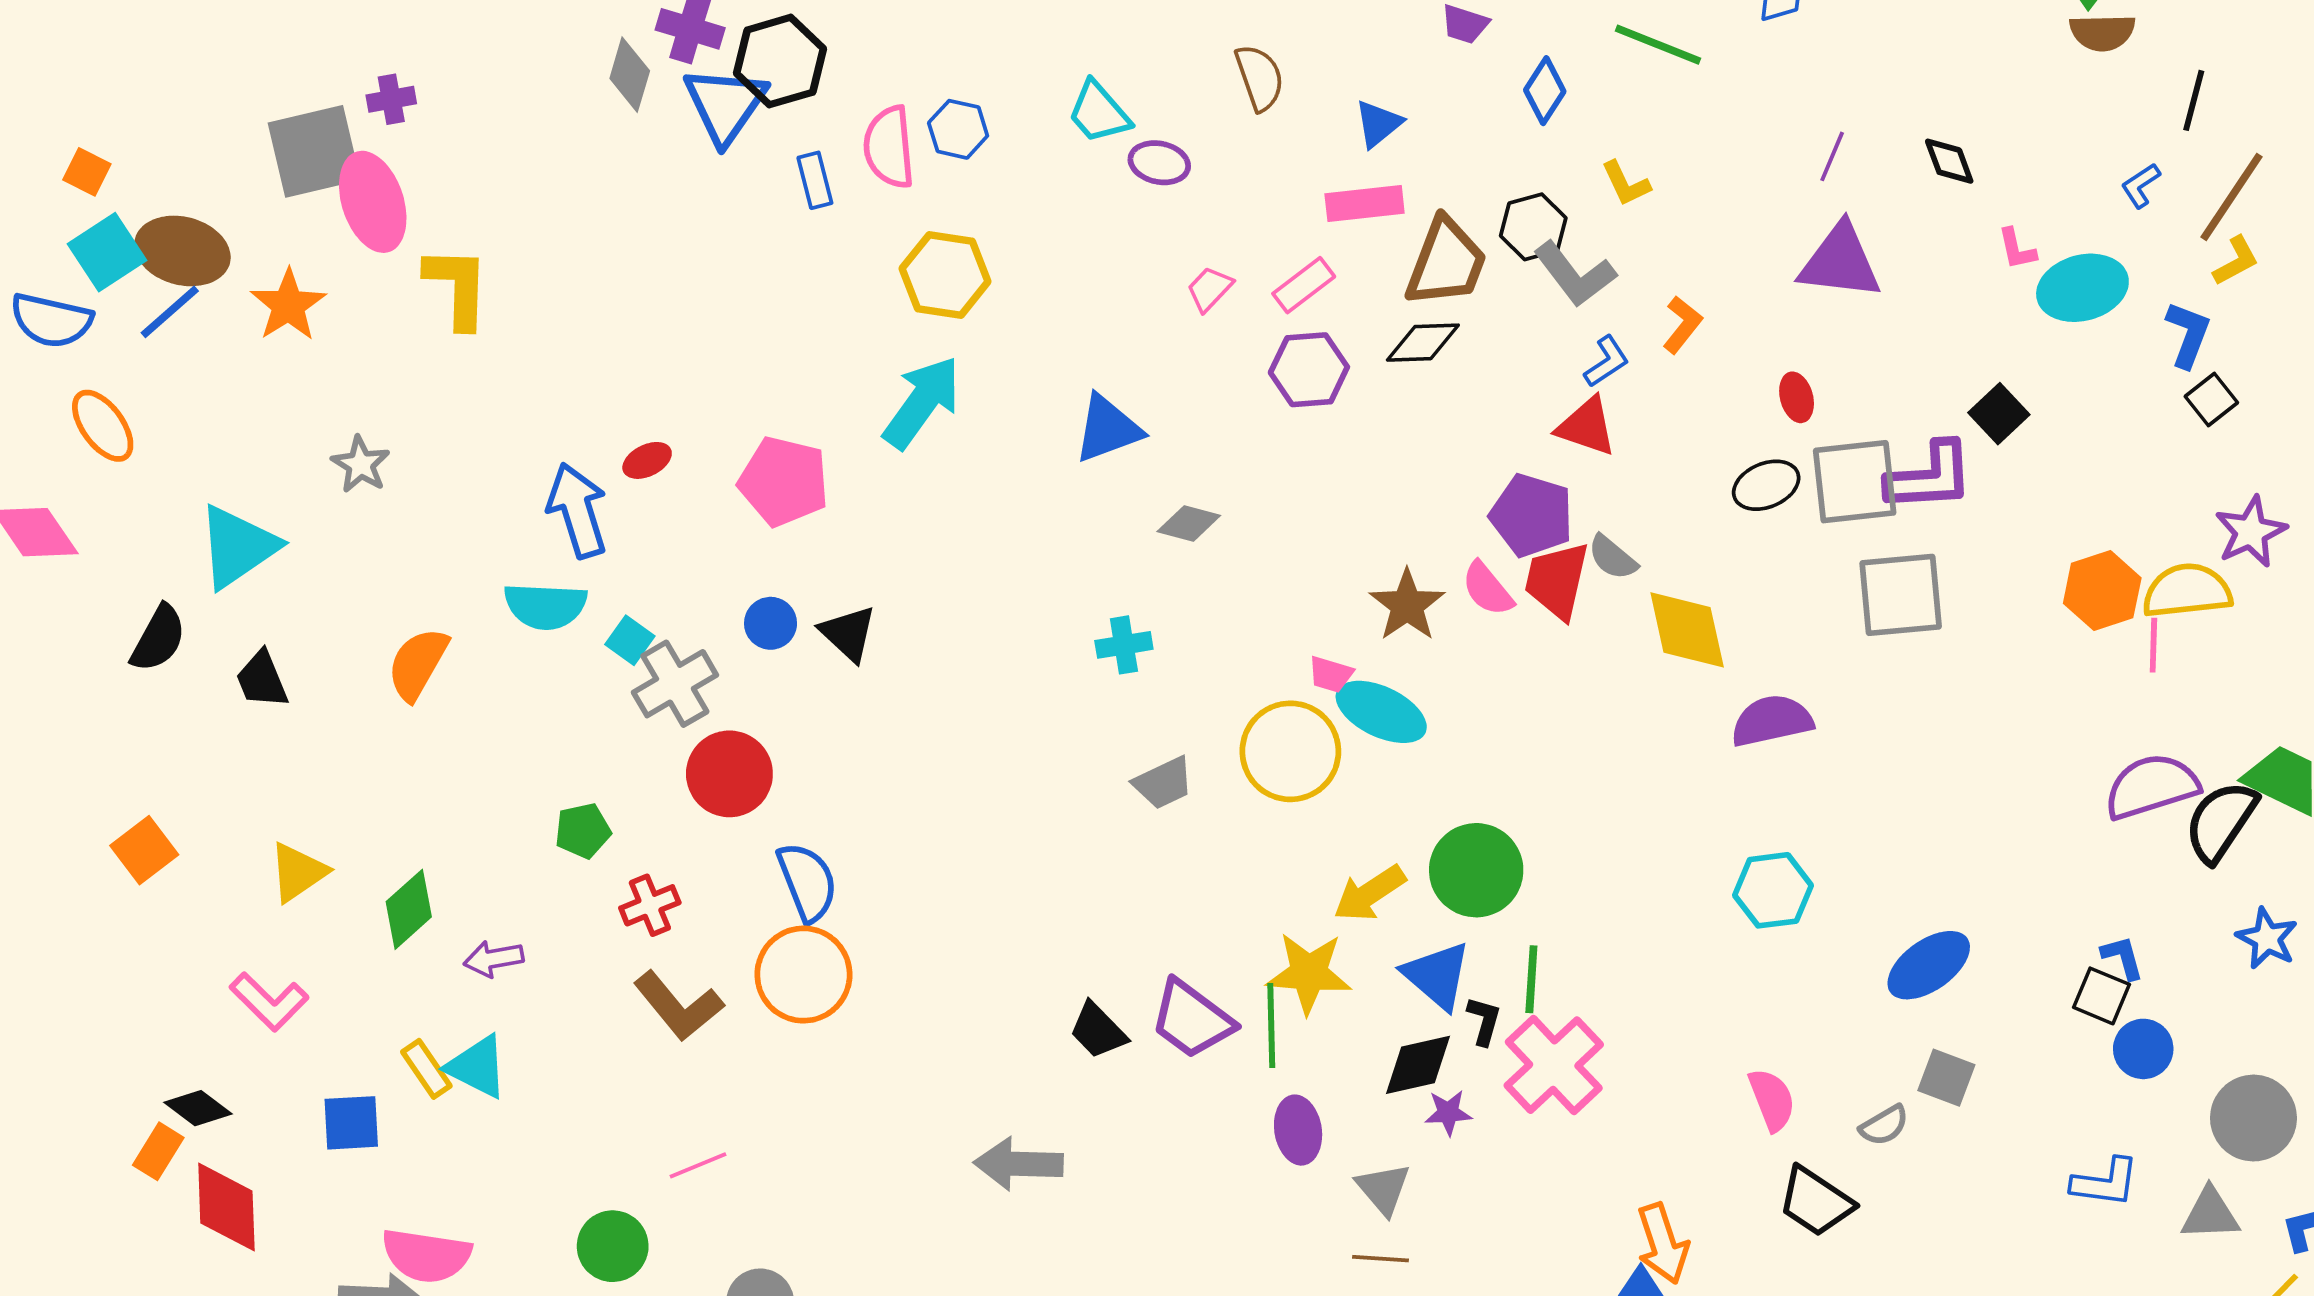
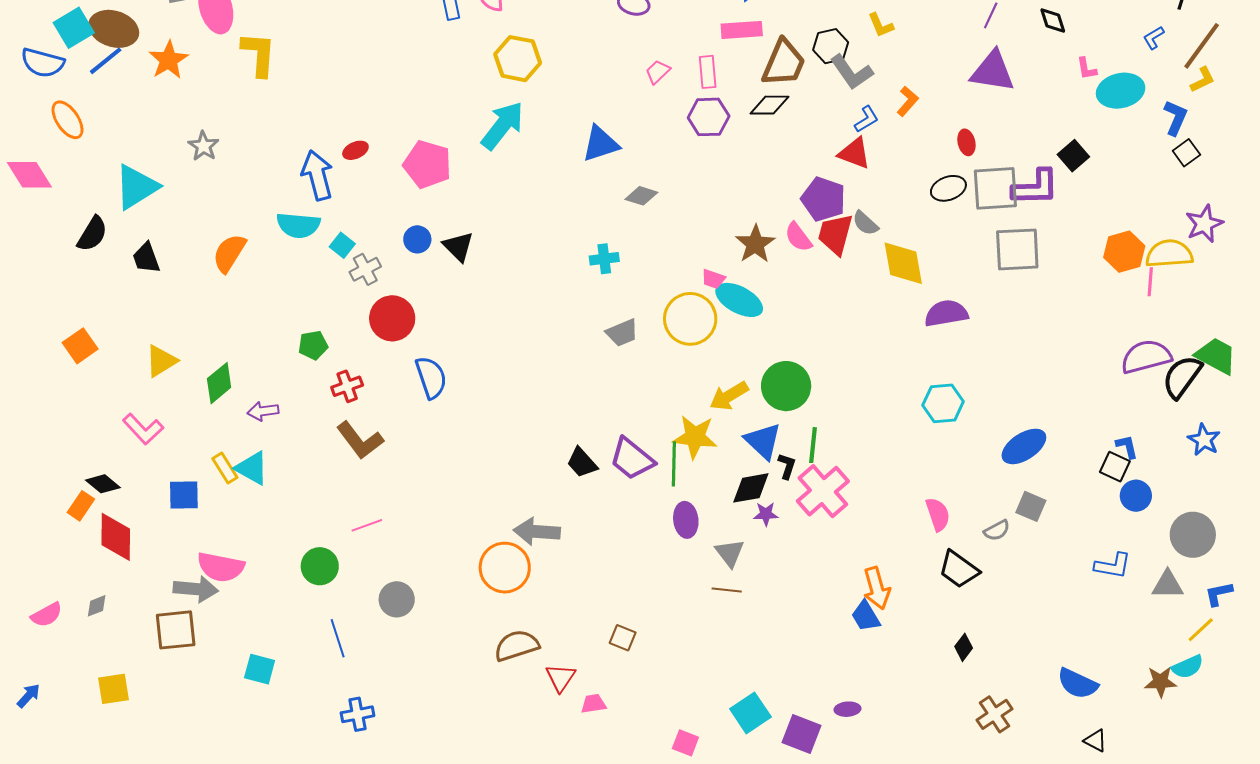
pink rectangle: (1304, 285) -> (708, 72), turned -60
gray cross: (675, 684) -> (365, 269), size x0.7
orange circle: (803, 975) -> (505, 568), moved

